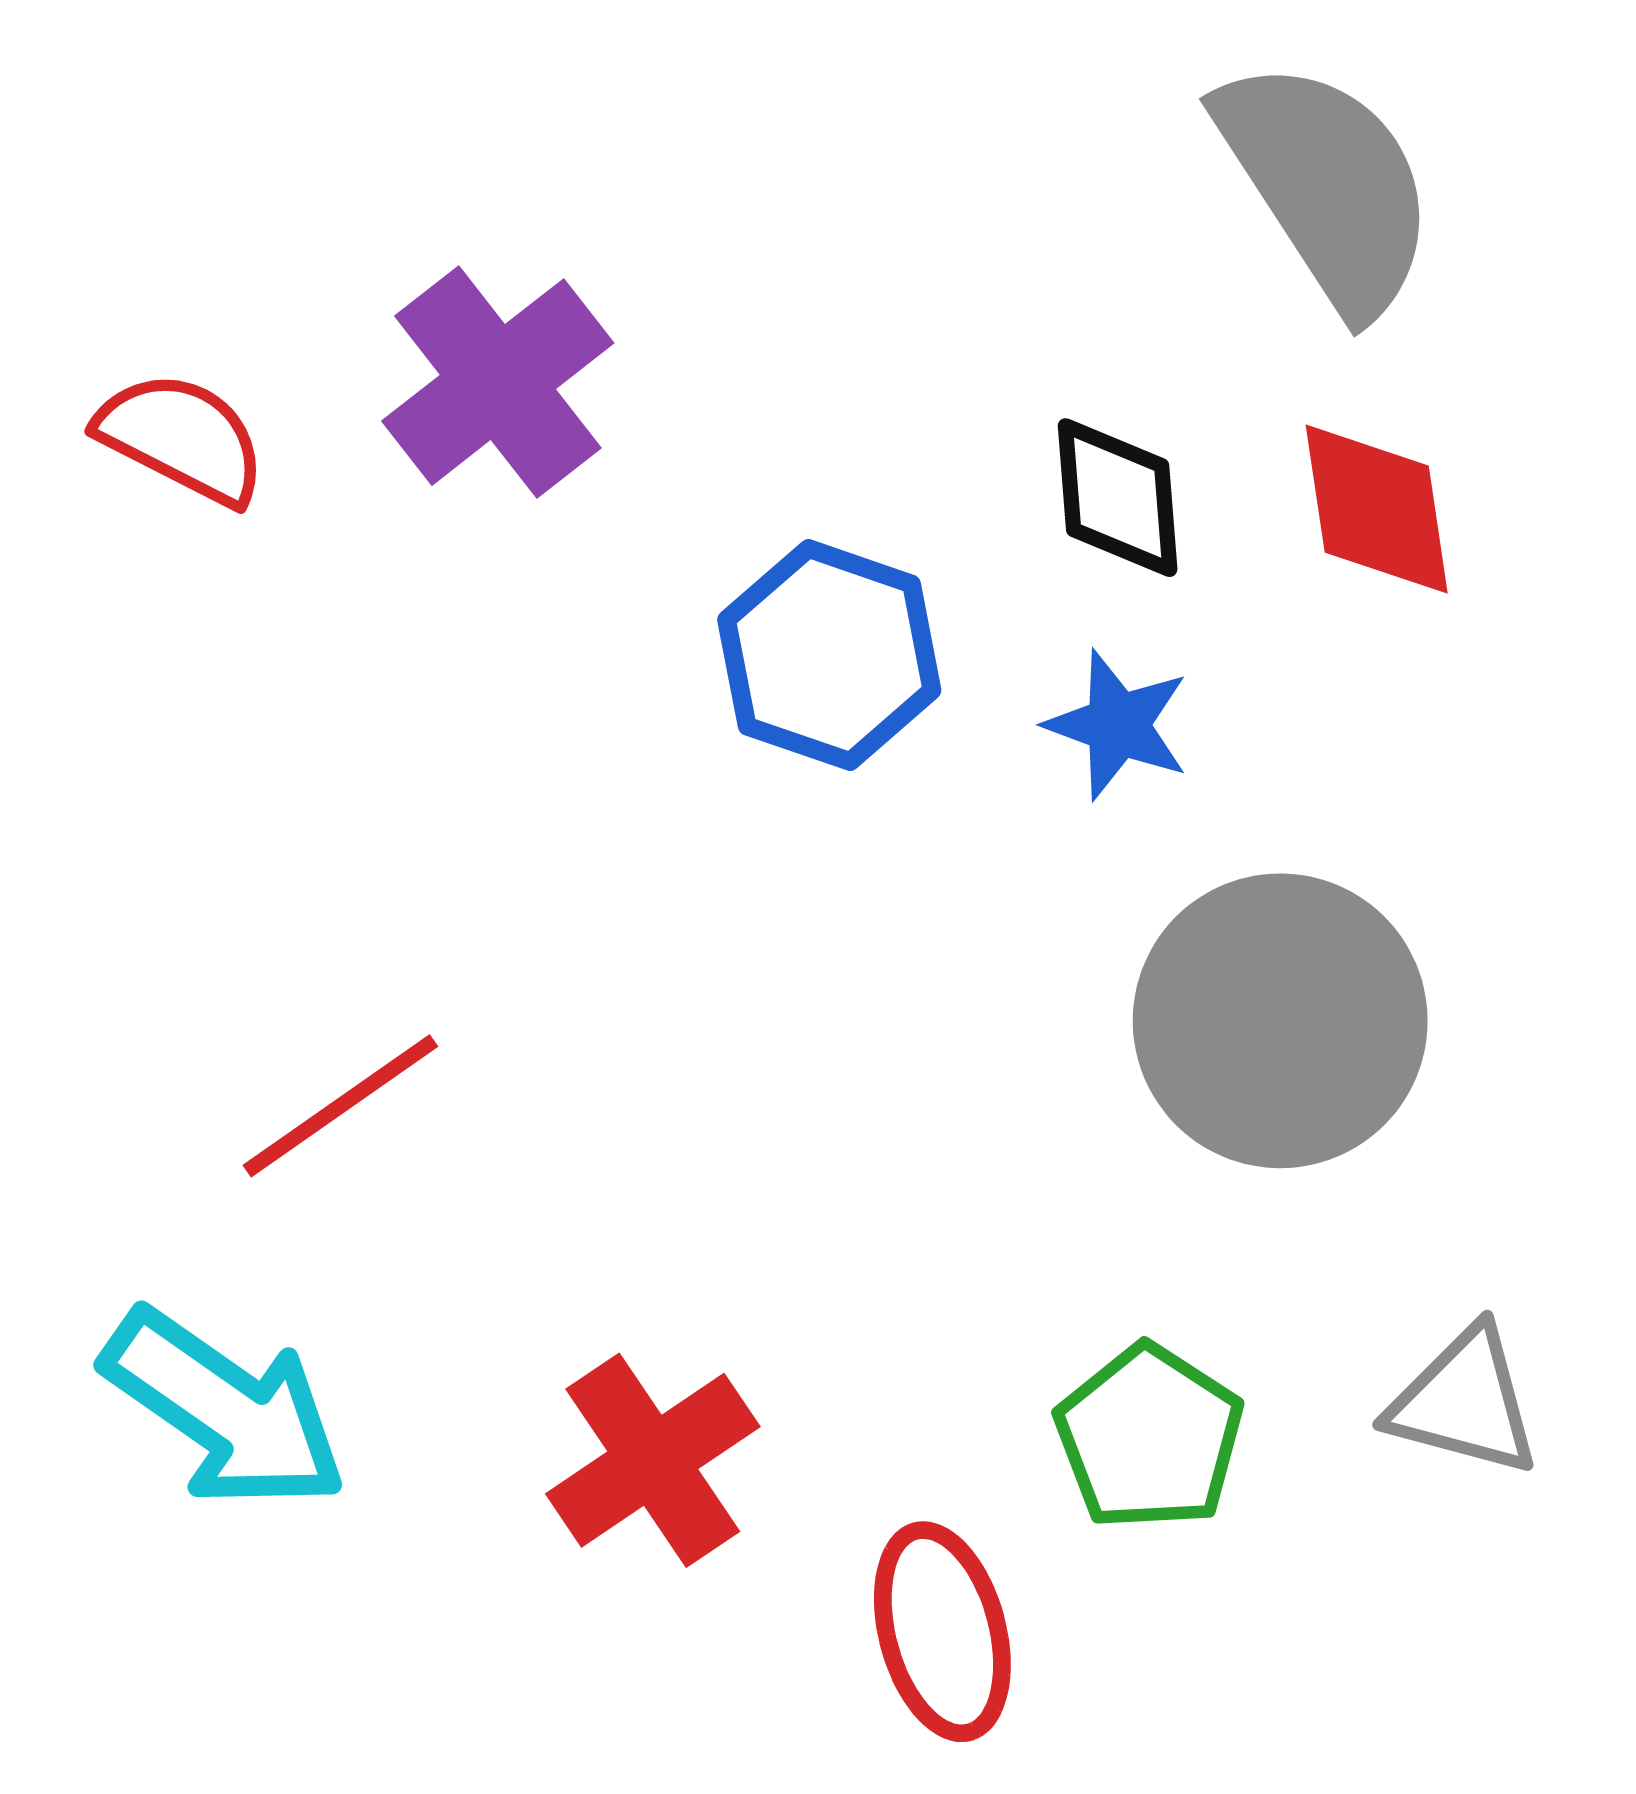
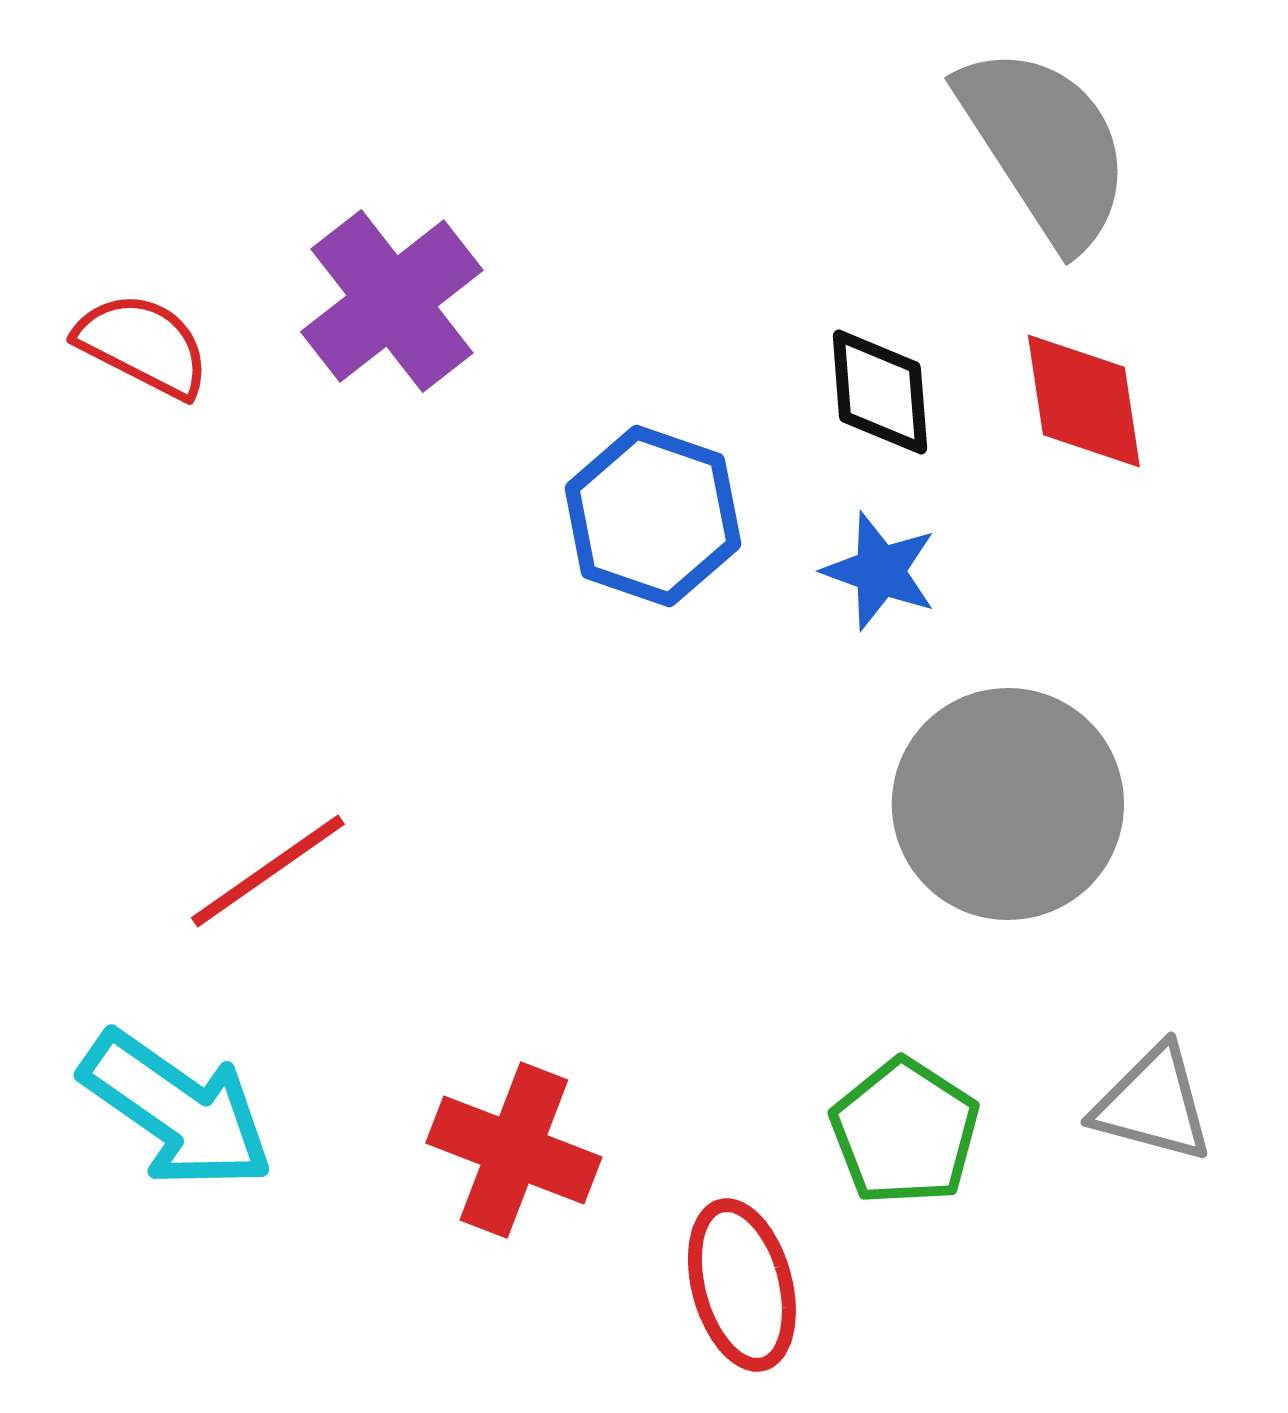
red cross: (653, 1460) -> (514, 1150), turned -35

